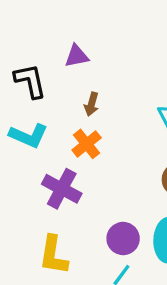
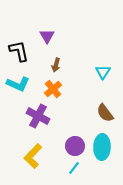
purple triangle: (77, 56) -> (47, 36), turned -49
yellow L-shape: (53, 255) -> (33, 156), turned 35

